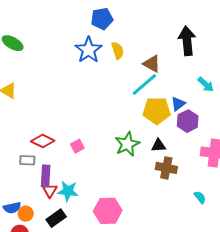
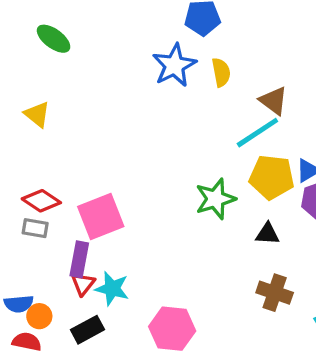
red diamond: (43, 141) -> (41, 201), moved
green star: (127, 144) -> (215, 199), moved
pink square: (77, 146) -> (101, 216), moved, size x2.0
gray rectangle: (27, 160) -> (35, 228), moved
brown cross: (166, 168) -> (275, 293), moved

